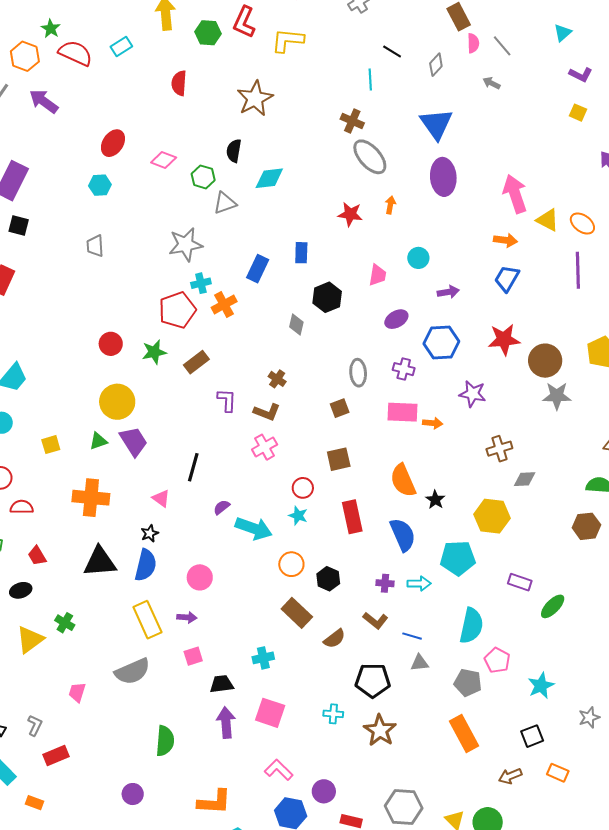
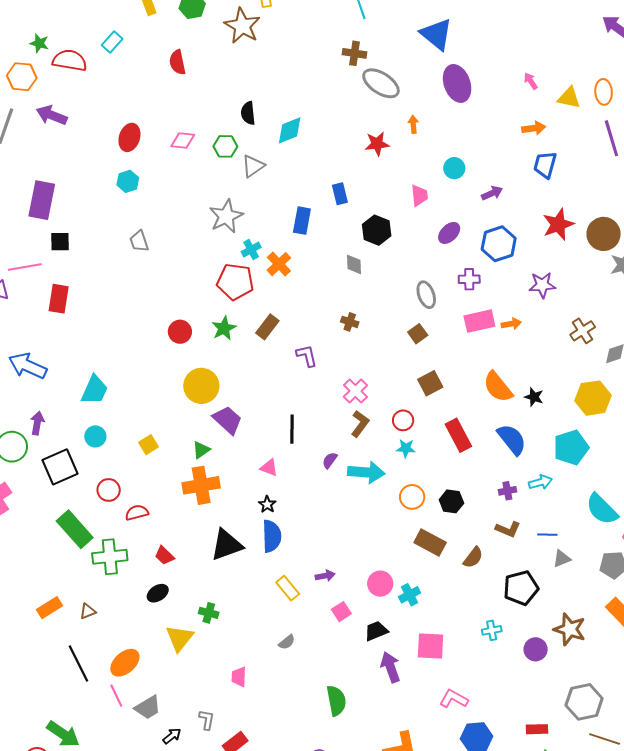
brown star: (255, 99) -> (242, 26), moved
pink arrow: (515, 194) -> (531, 81), size x0.5
orange ellipse: (582, 223) -> (604, 92), turned 65
red pentagon: (177, 310) -> (235, 282), turned -30
brown L-shape: (267, 412) -> (360, 424), moved, turned -60
green triangle: (98, 441) -> (201, 450), moved
pink circle: (200, 577) -> (380, 584), moved
yellow rectangle: (147, 620) -> (288, 588), size x0.7
cyan semicircle: (471, 626) -> (602, 509), turned 138
gray semicircle: (132, 671) -> (287, 642), size x0.5
brown star: (380, 730) -> (570, 629), moved
purple circle: (324, 791) -> (536, 649), moved

